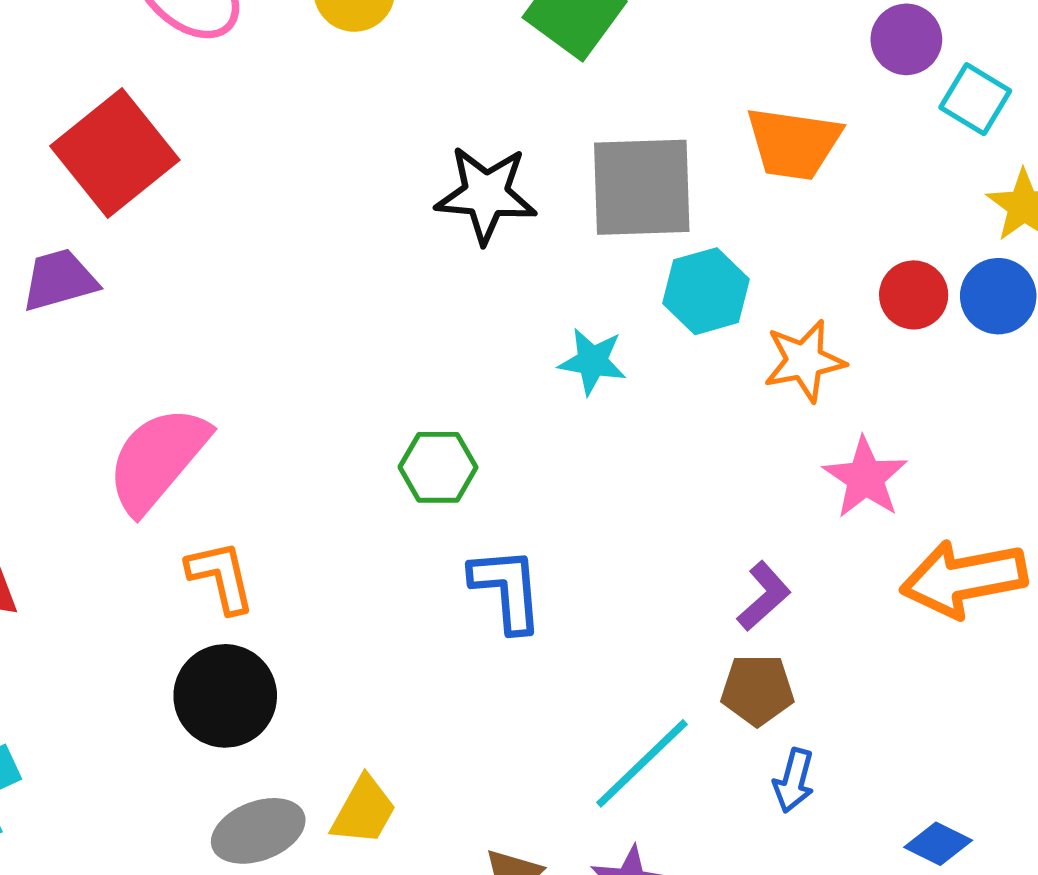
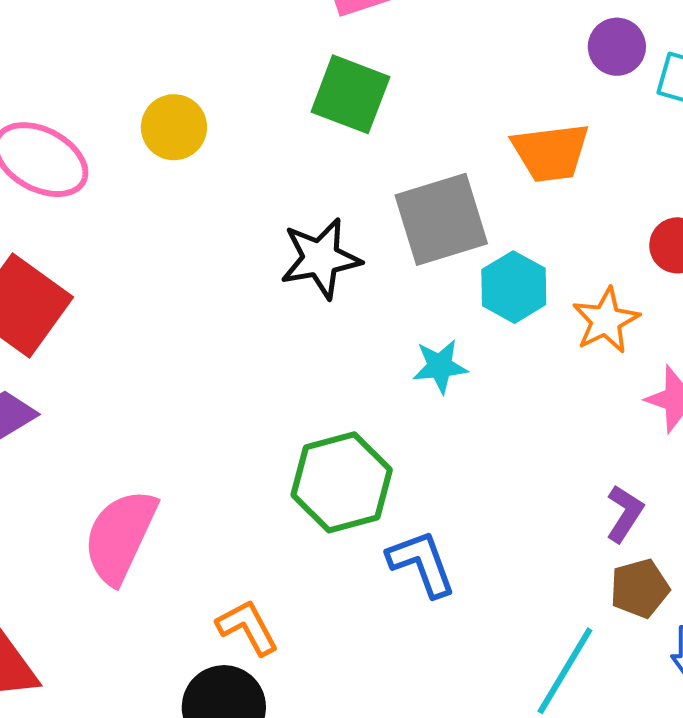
green hexagon: (438, 467) -> (342, 482), size x1.6
orange L-shape: (221, 577) -> (247, 627), moved

